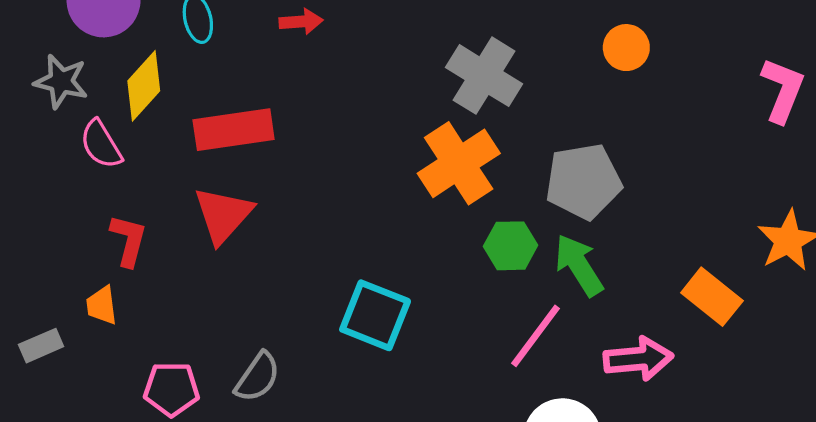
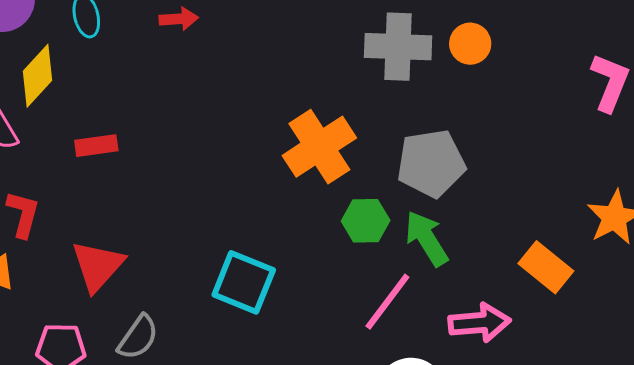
gray cross: (484, 76) -> (398, 47), moved, turned -30
red rectangle: (234, 130) -> (96, 146), moved, size x0.6
red triangle: (223, 215) -> (98, 266), moved

